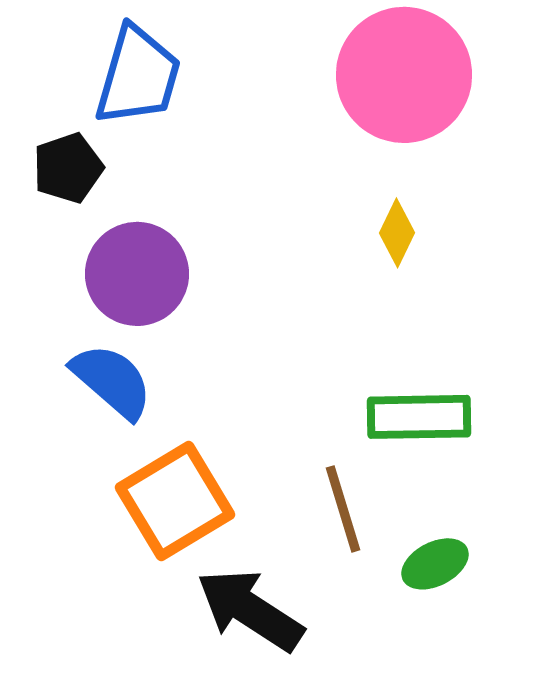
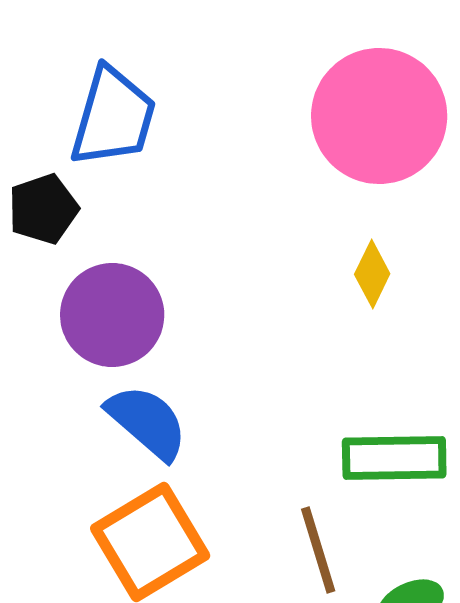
blue semicircle: (112, 381) -> (147, 422), moved

